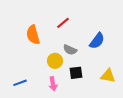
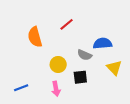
blue semicircle: (97, 41) -> (103, 43), turned -132
gray semicircle: (70, 50) -> (85, 55), moved
yellow triangle: (108, 76) -> (114, 68), moved, turned 35

